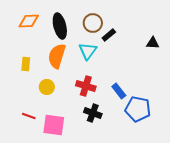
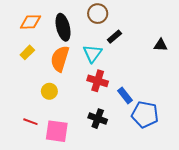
brown circle: (93, 23) -> (98, 14), moved
yellow rectangle: (26, 64) -> (27, 52), moved, turned 40
red cross: (86, 86) -> (98, 81), moved

